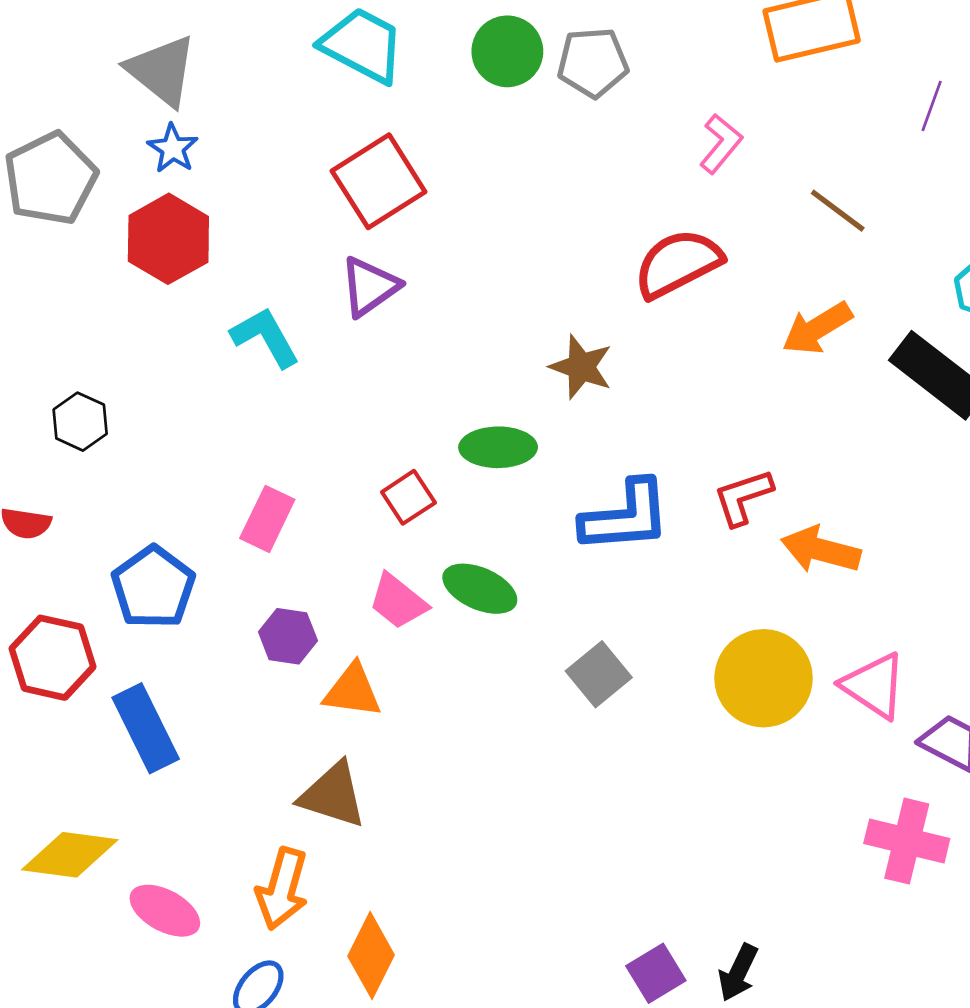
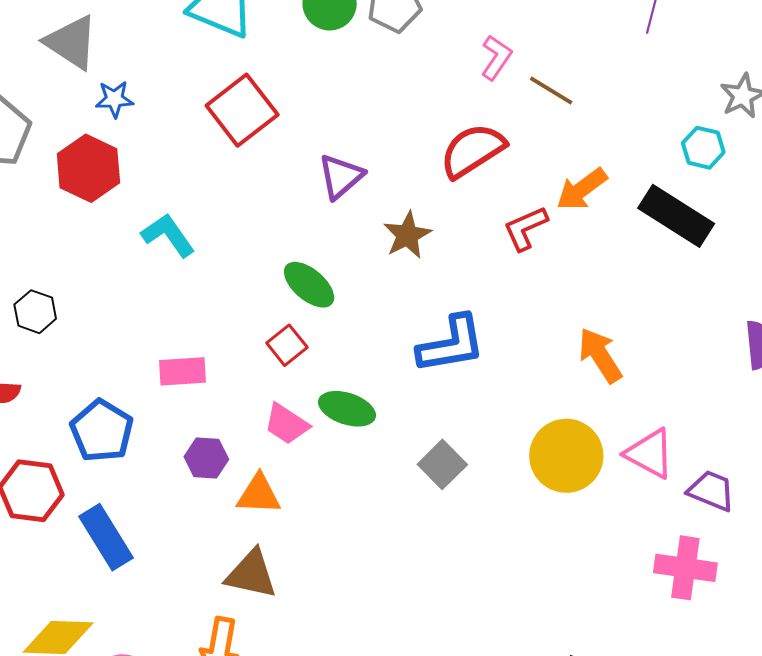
blue star: (173, 148) -> (114, 99), moved, turned -30
brown line: (838, 211) -> (551, 91), moved
purple triangle: (369, 287) -> (341, 176), moved
brown star: (581, 367) -> (407, 235), turned 30
green ellipse: (498, 447) -> (309, 285), moved, turned 46
red L-shape: (743, 497) -> (525, 228), moved
pink rectangle: (267, 519) -> (183, 371), turned 66
orange arrow: (821, 550) -> (600, 355), turned 48

